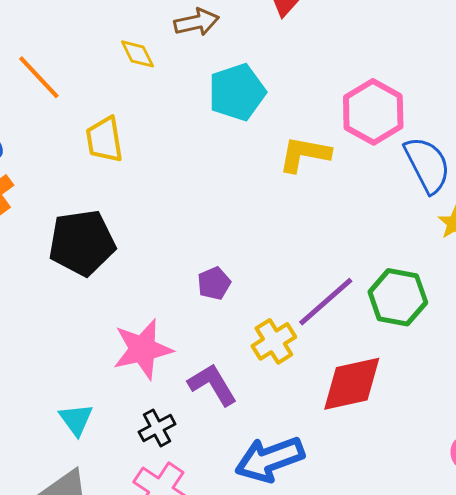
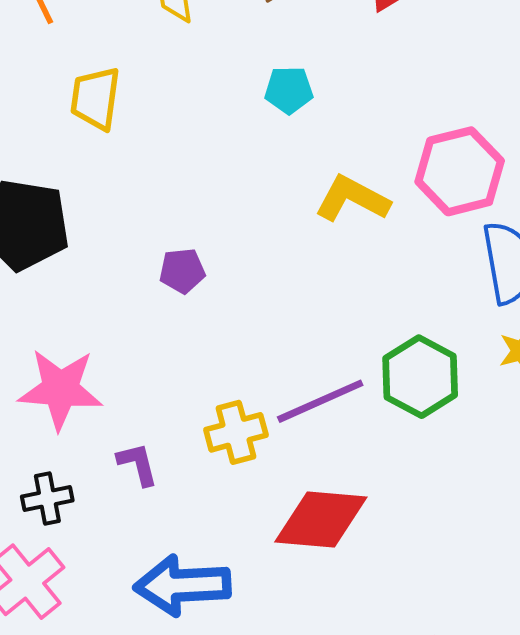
cyan pentagon: (237, 92) -> (289, 90), size x0.6
purple pentagon: (214, 283) -> (182, 271), moved
green hexagon: (398, 297) -> (420, 377), moved
purple L-shape: (212, 385) -> (138, 464), size x0.7

